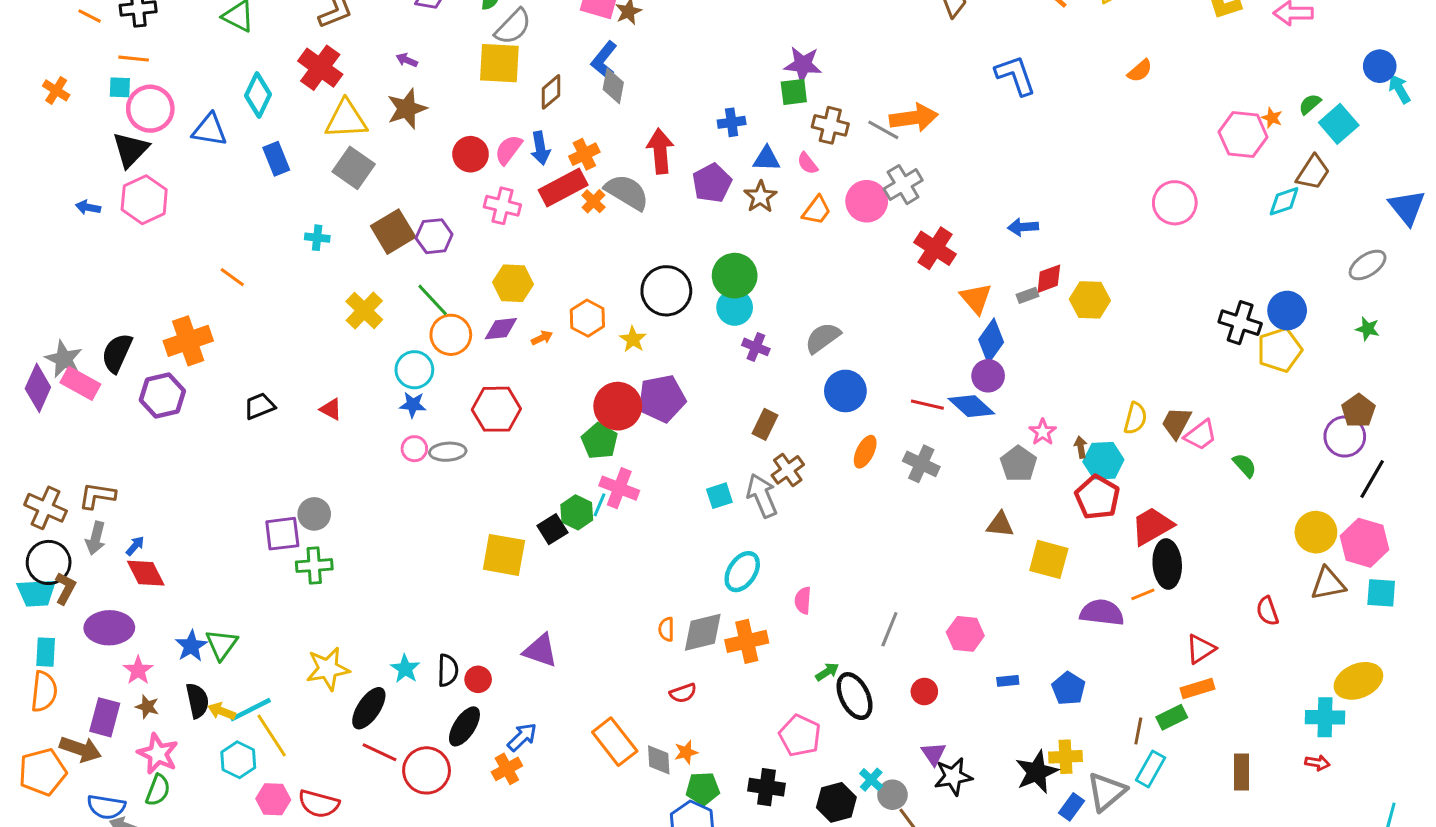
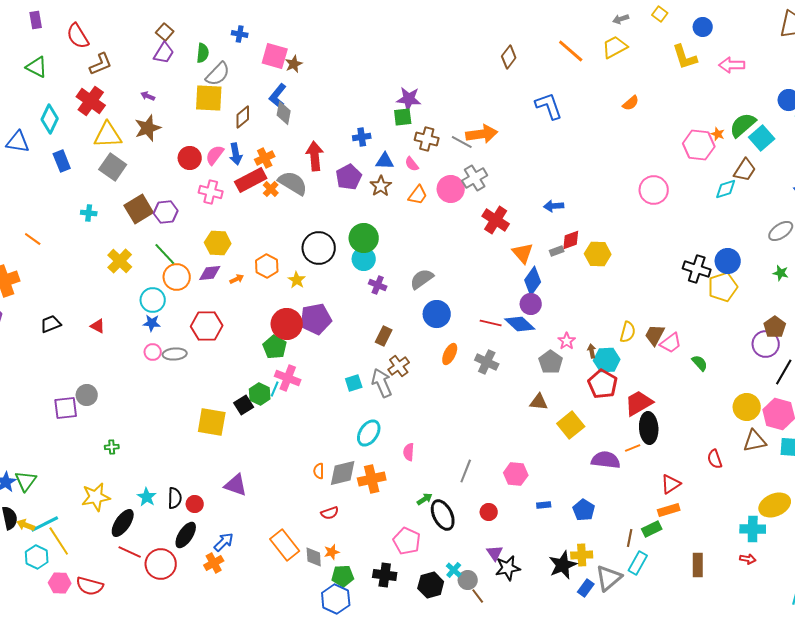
green semicircle: (1310, 104) -> (743, 125), size x1.8
yellow square: (1049, 559) -> (571, 425), turned 36
green cross: (314, 566) -> (112, 447), moved, size x0.6

